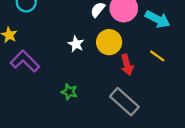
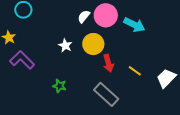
yellow line: (157, 56) -> (135, 71), moved

